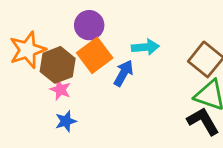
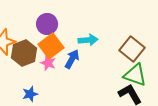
pink star: (60, 90) -> (48, 63), moved

